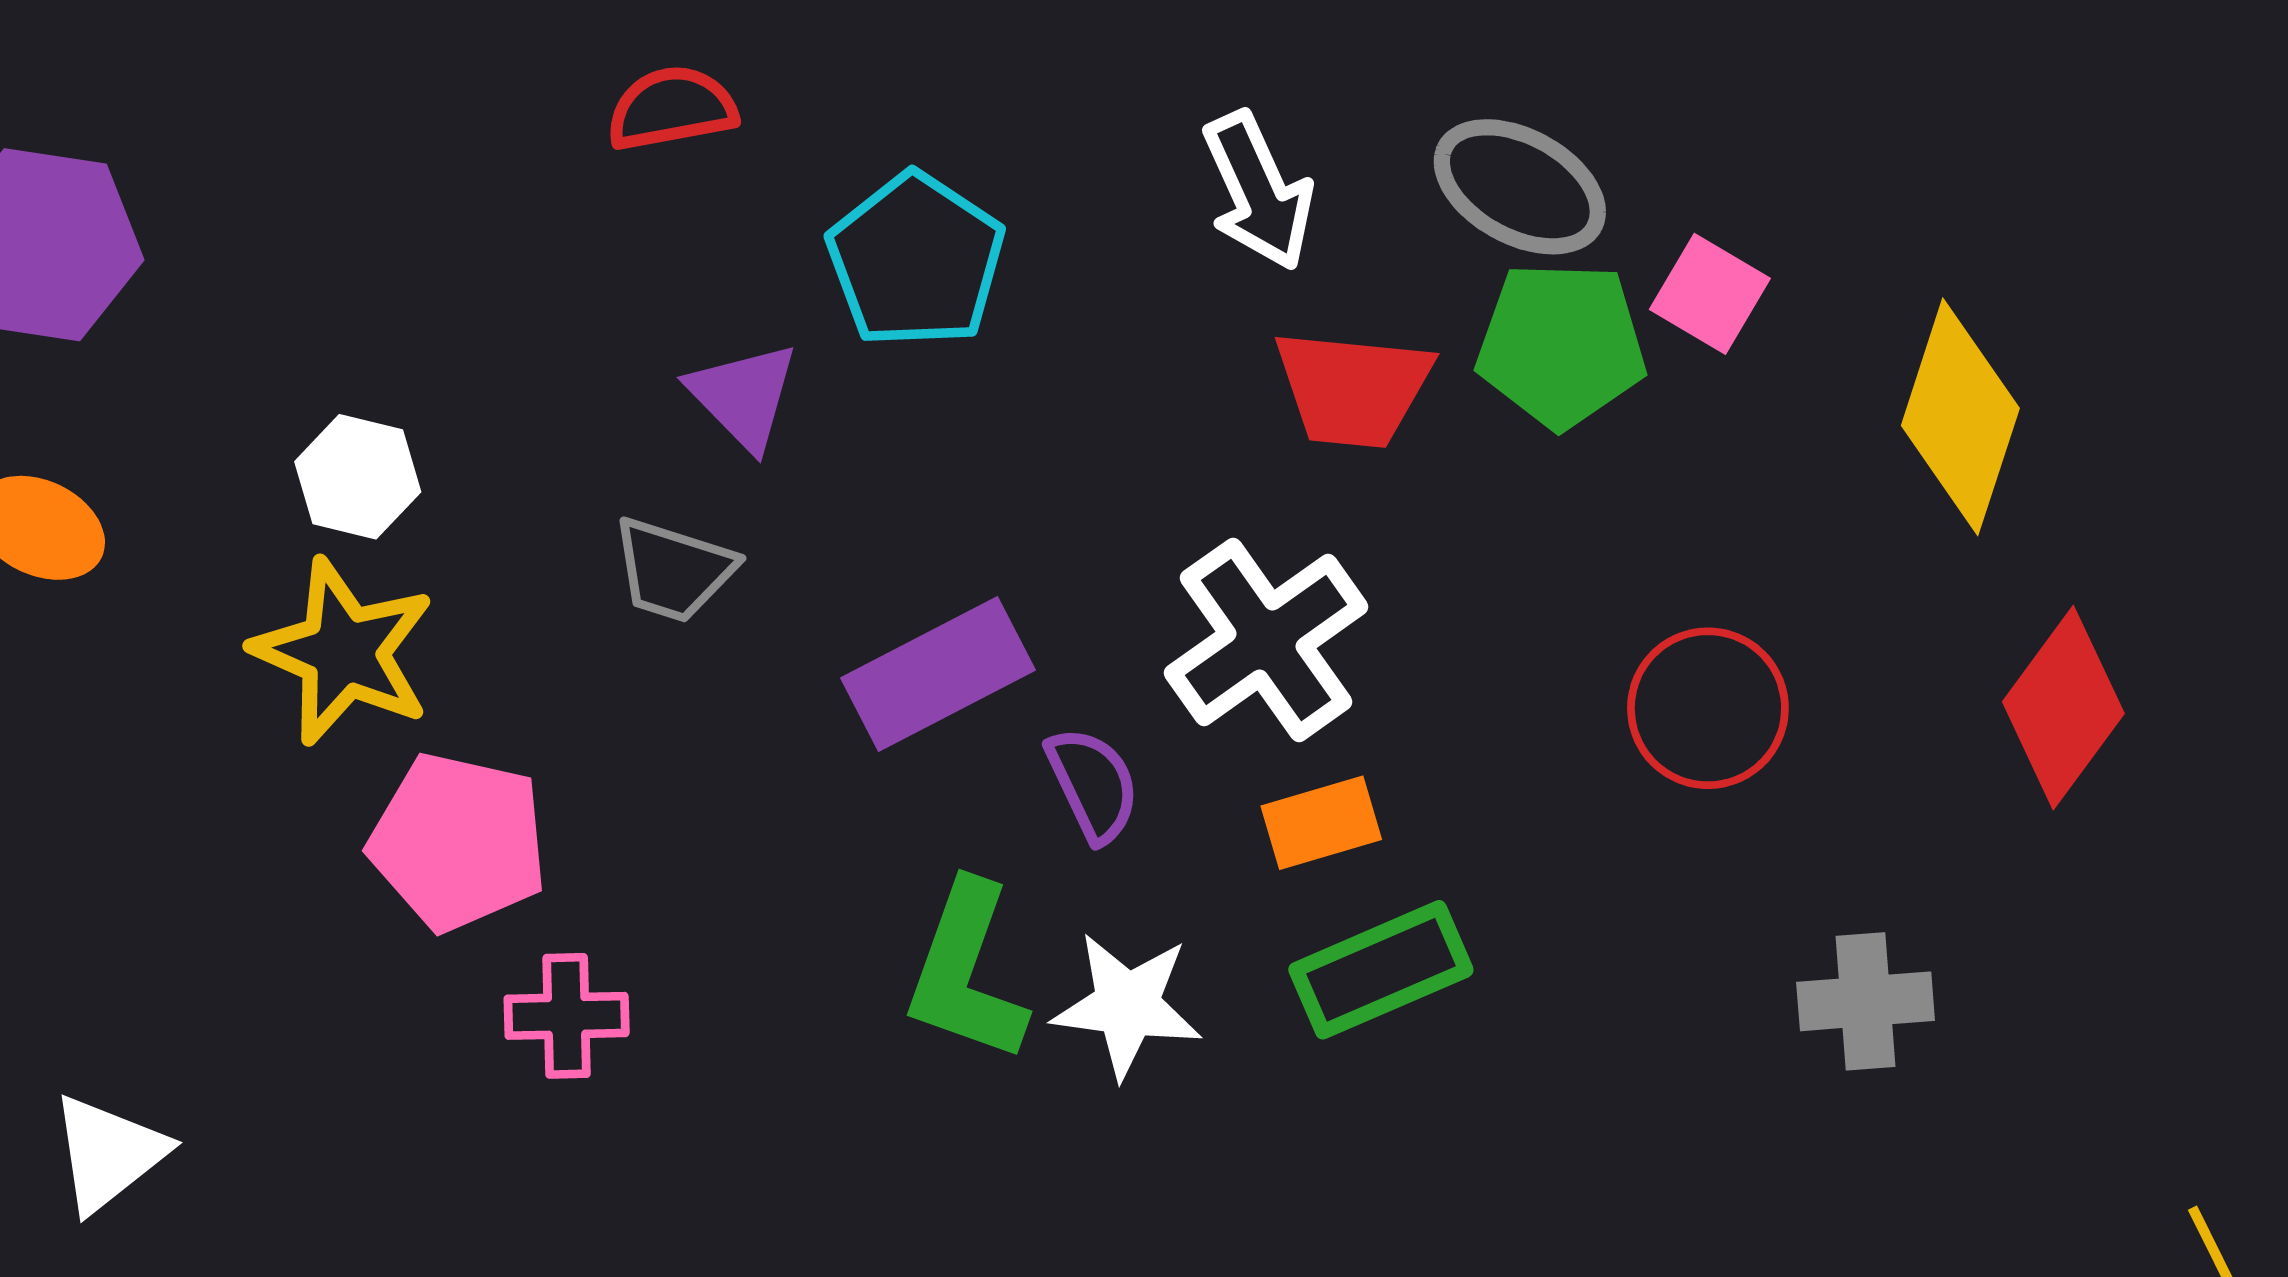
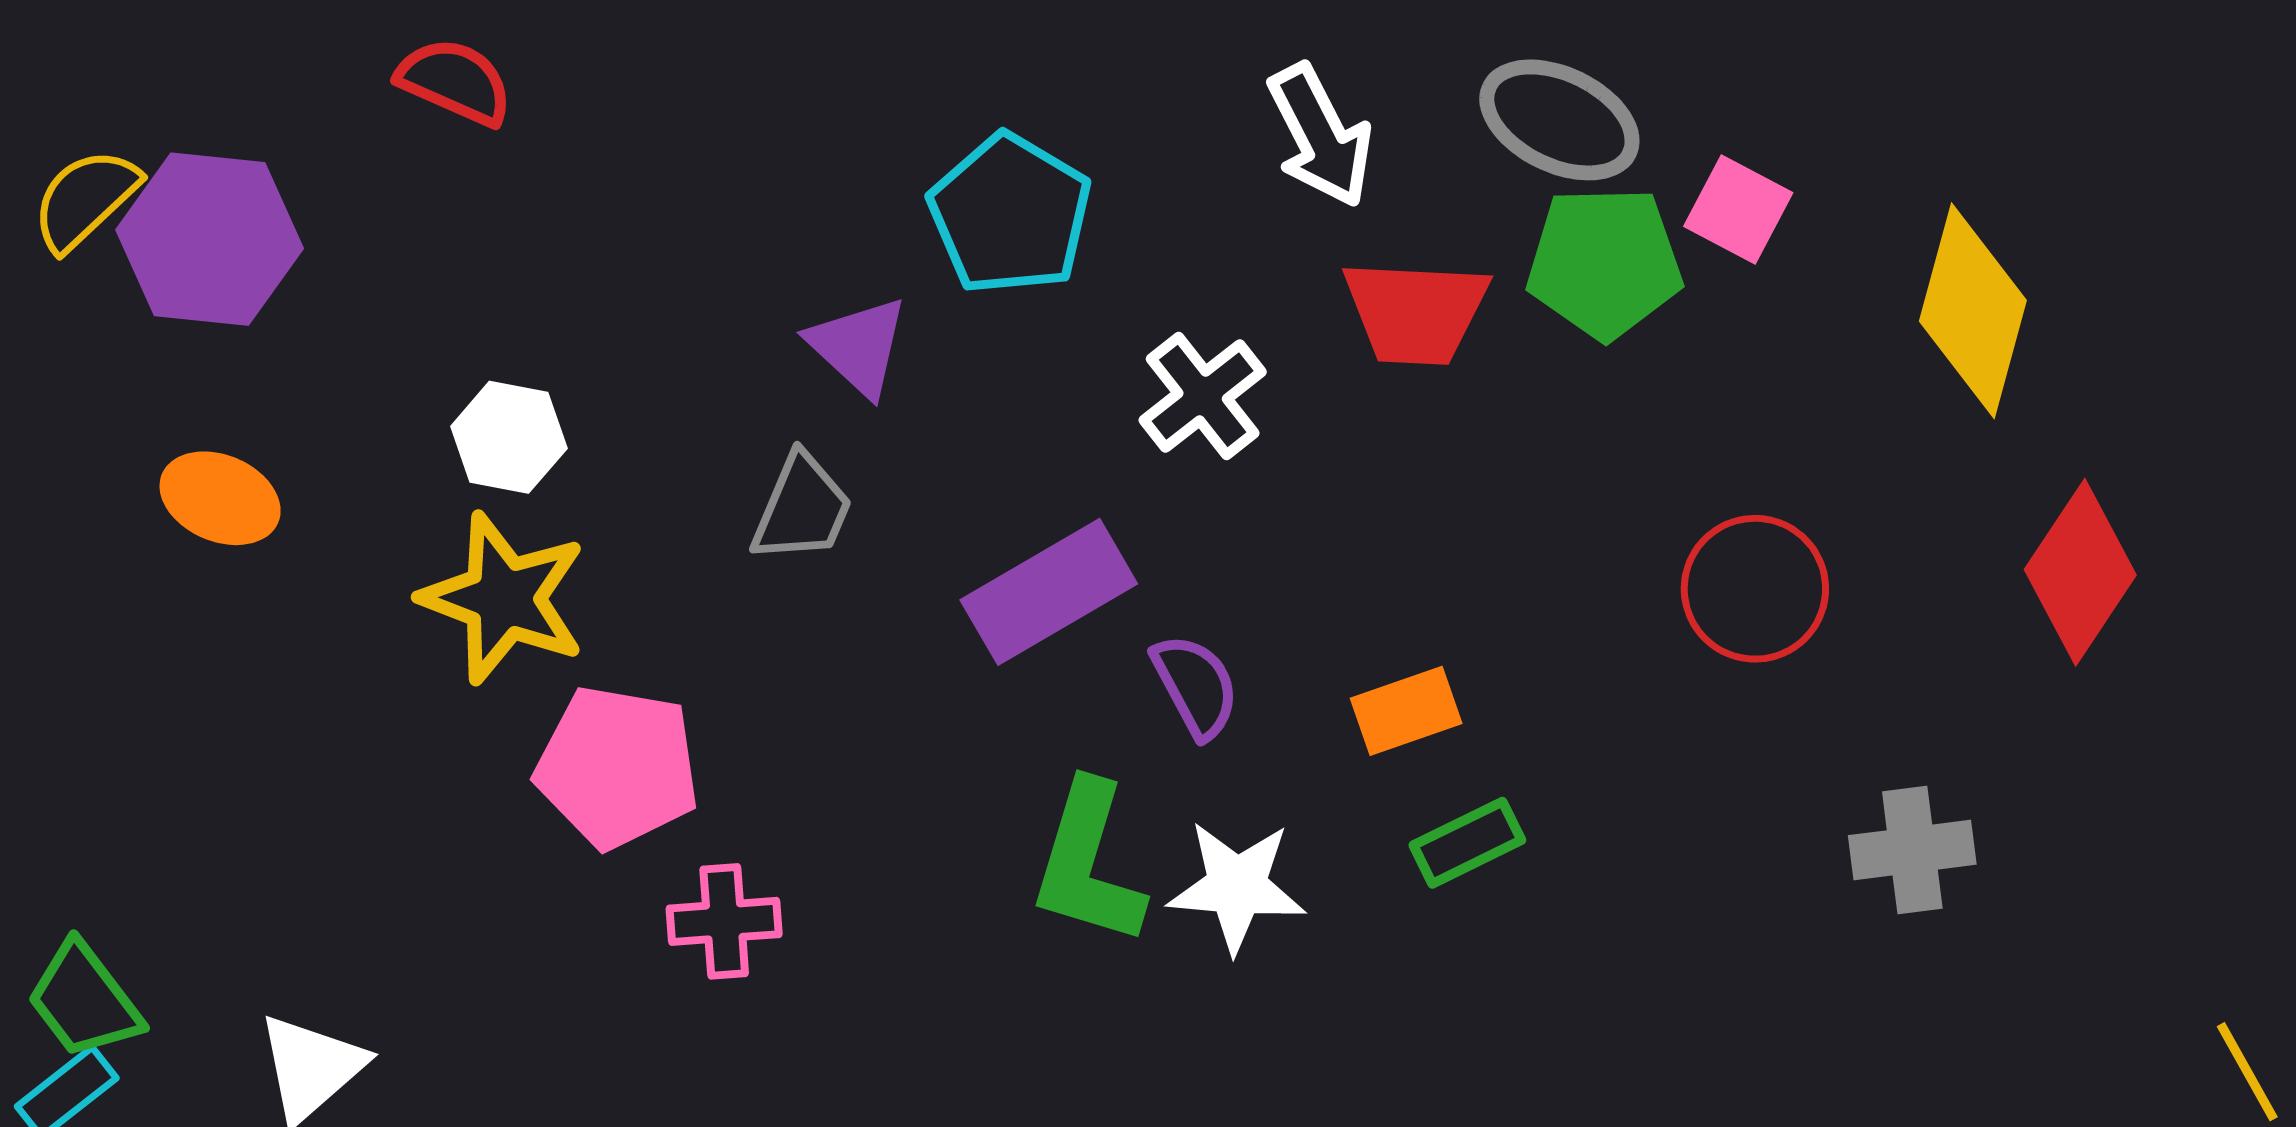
red semicircle: (672, 108) -> (455, 82), moved, turned 37
gray trapezoid: (673, 570) -> (802, 508), turned -82
white cross: (1266, 640) -> (1203, 396), moved, size x0.7
green rectangle: (1381, 970) -> (1467, 843), size x0.7

